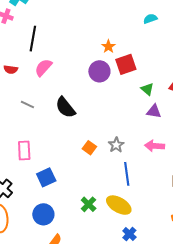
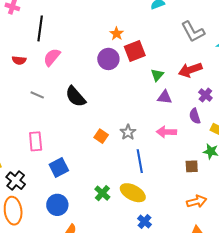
green triangle: (147, 89) -> (157, 75), turned 32

